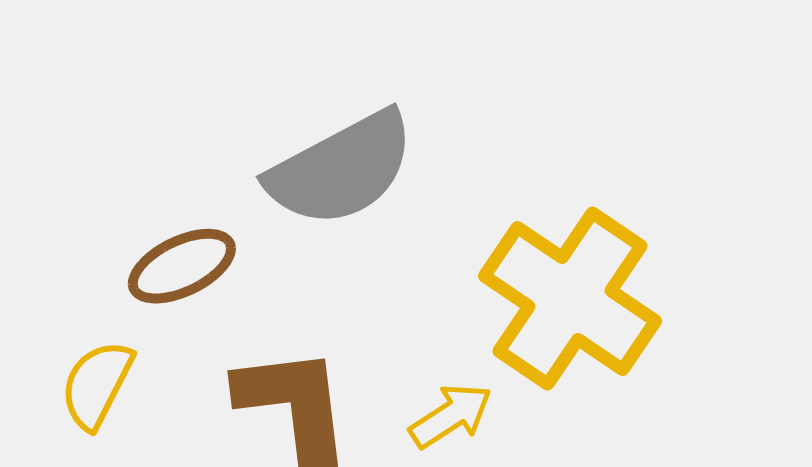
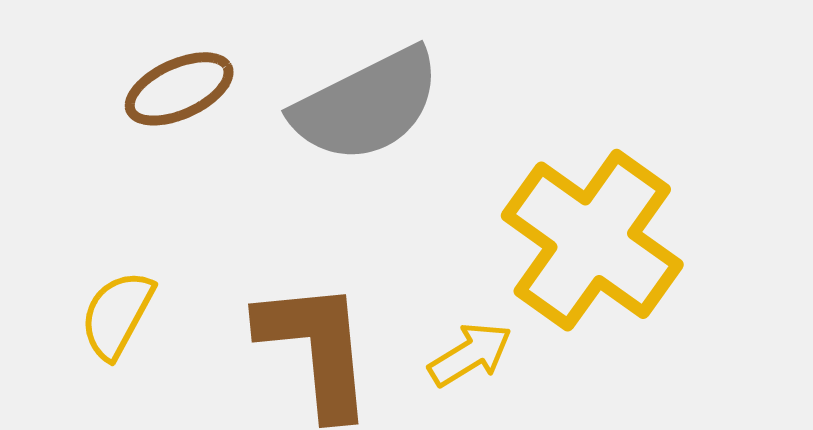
brown ellipse: (182, 266) -> (179, 89), moved

